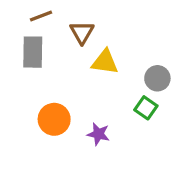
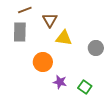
green square: (146, 108) -> (85, 87), moved
orange circle: (54, 119) -> (43, 62), moved

